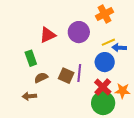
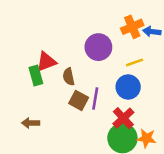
red triangle: (48, 35) -> (46, 62), moved
blue arrow: (119, 48) -> (152, 32), moved
brown semicircle: (41, 78) -> (69, 77), moved, turned -80
orange star: (123, 91) -> (146, 138), moved

